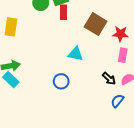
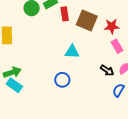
red rectangle: (64, 12) -> (65, 14), moved
pink rectangle: (123, 55) -> (117, 46), turned -32

